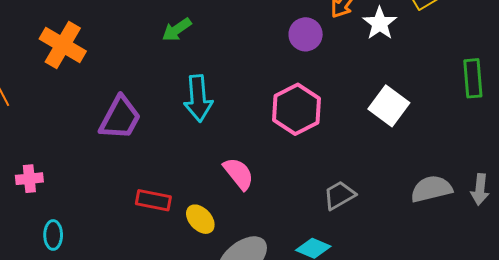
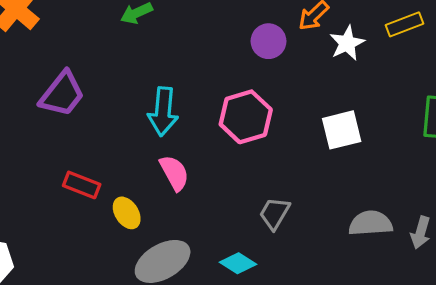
cyan arrow: (198, 98) -> (163, 112), moved
white square: (389, 106) -> (342, 130), turned 30
gray trapezoid: (339, 195) -> (274, 213), turned -40

